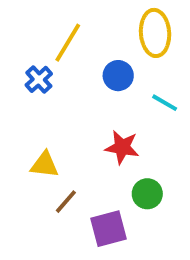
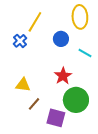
red star: (122, 147) -> (63, 76), turned 30
green circle: (147, 194) -> (76, 100), size x1.6
purple square: (109, 229) -> (56, 118), turned 30

